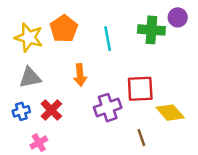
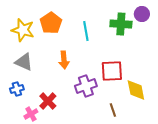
gray triangle: (30, 78) -> (24, 62), turned 36
red cross: (51, 110) -> (48, 101), moved
yellow diamond: (170, 113) -> (136, 90), turned 30

